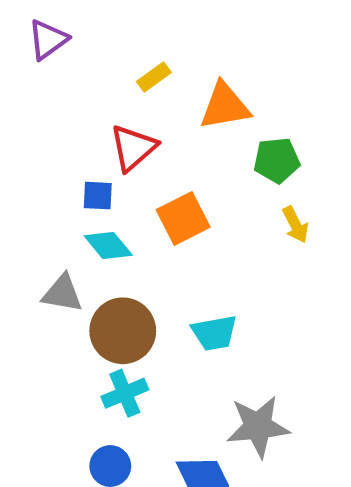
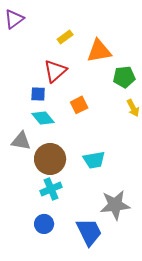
orange square: (183, 218) -> (79, 105), size x0.7

